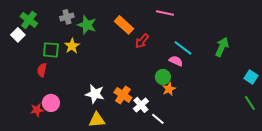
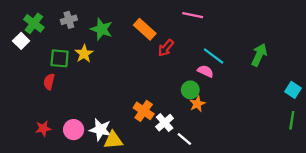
gray cross: (67, 17) -> (69, 20), moved
white star: (95, 94) -> (100, 130), moved
pink circle: (51, 103) -> (74, 130), moved
green line: (250, 103) -> (292, 120), turned 42

